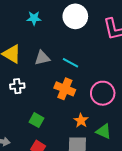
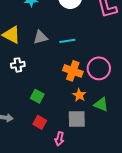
cyan line: (71, 63) -> (67, 41), turned -35
orange cross: (65, 89) -> (73, 71), moved

